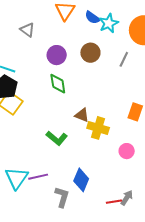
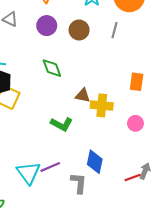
purple circle: (57, 55) -> (47, 26), moved

